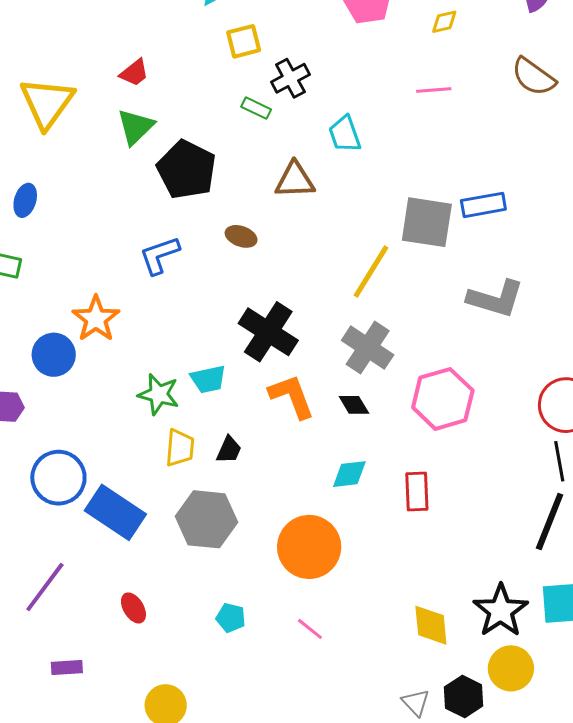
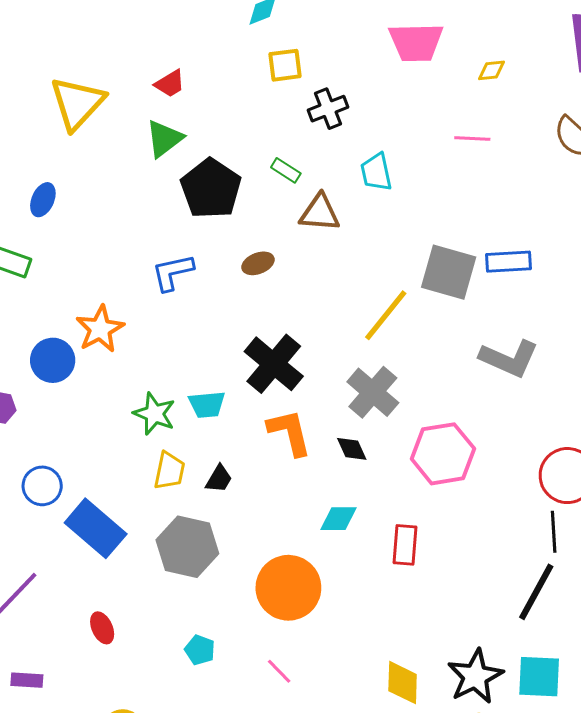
green rectangle: (256, 108) -> (286, 170), moved
brown ellipse: (241, 236) -> (258, 263), turned -48
blue circle: (58, 478) -> (42, 486), size x0.7

